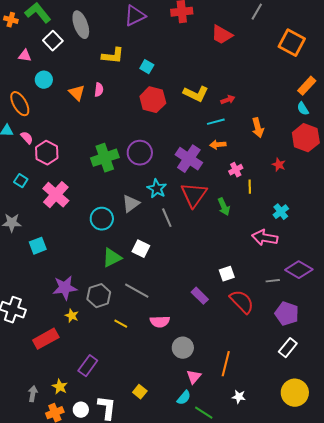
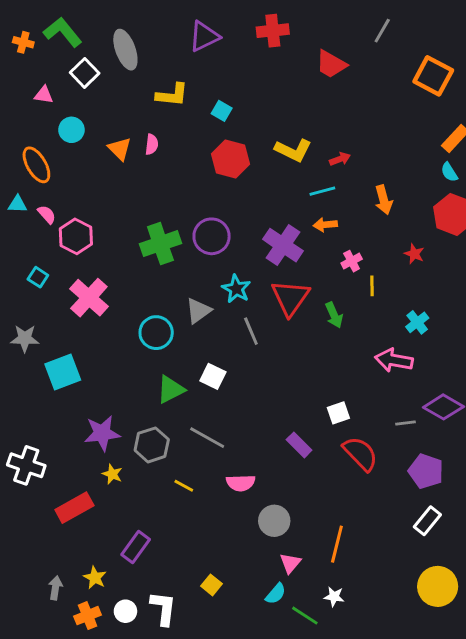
cyan square: (38, 246) -> (63, 372), size x1.4
white star: (239, 397) -> (334, 597), moved

